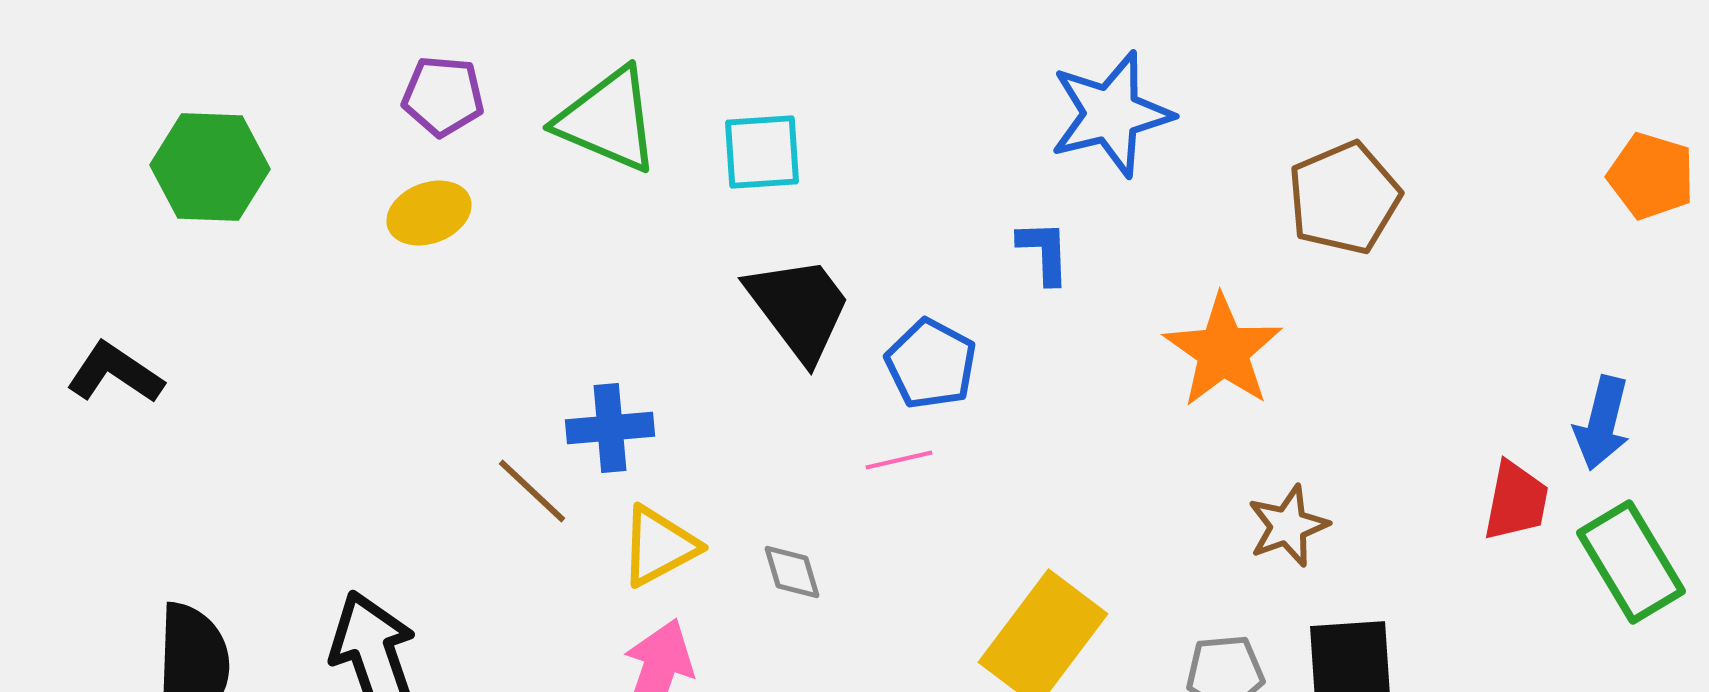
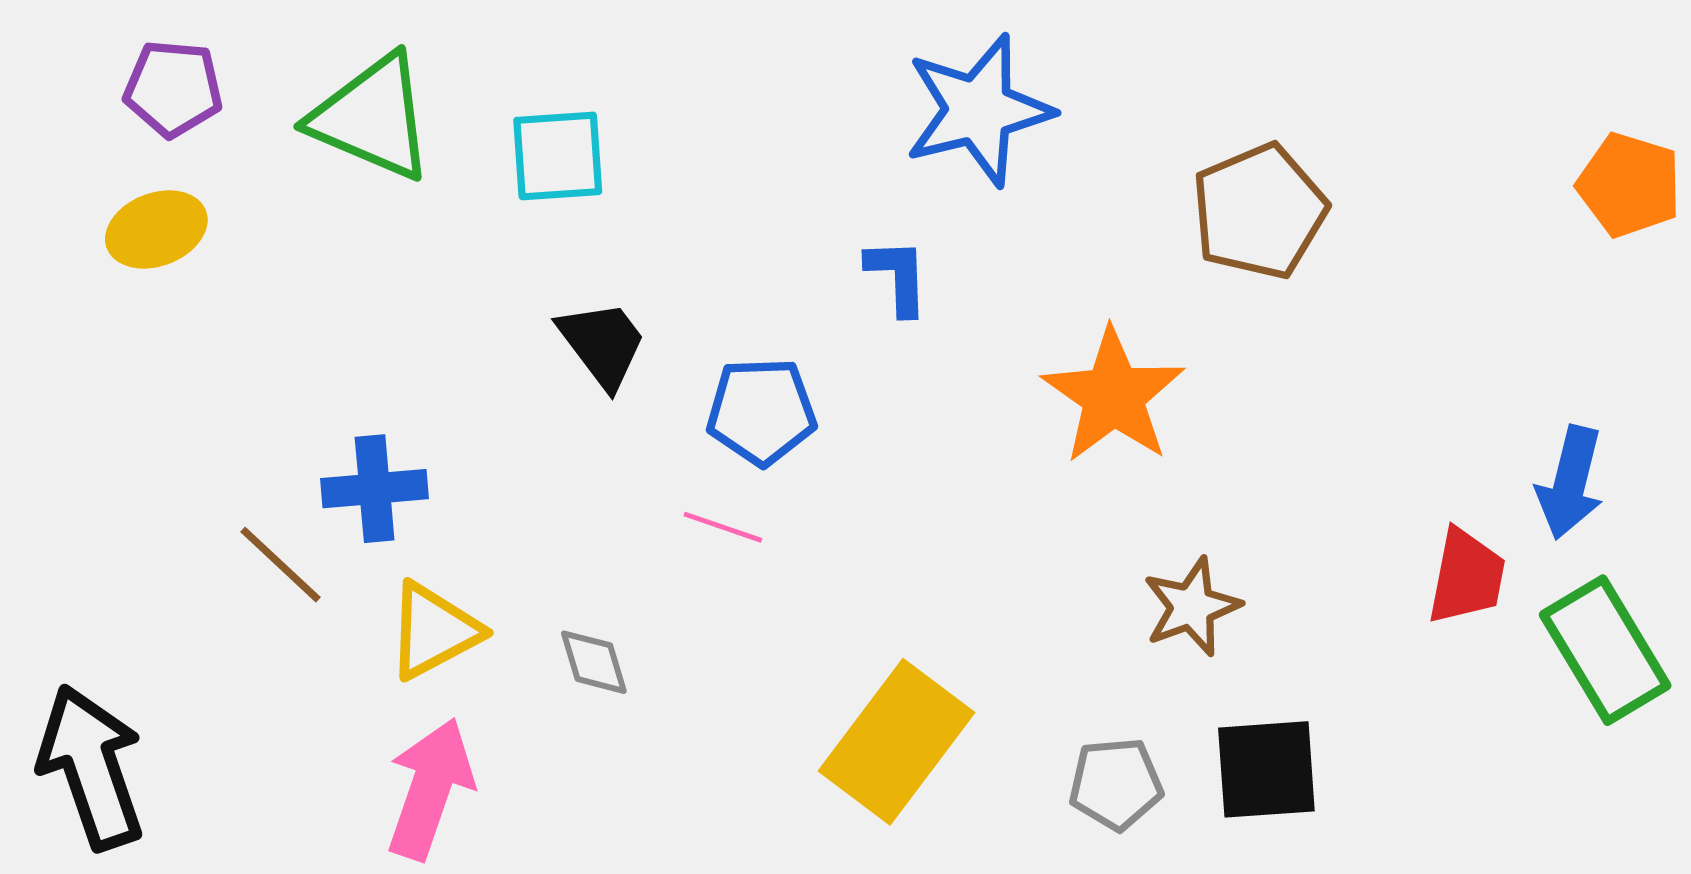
black trapezoid: (799, 308) -> (602, 344), size x0.7
blue pentagon: (931, 364) -> (761, 411), turned -30
pink line: (899, 460) -> (723, 527), turned 32

